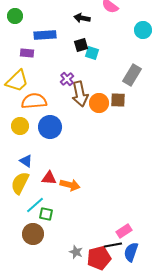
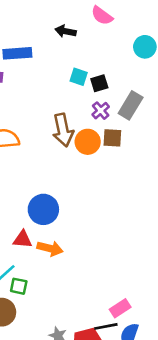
black square: (81, 45) -> (99, 83), moved
purple cross: (67, 79) -> (101, 111), moved
blue circle: (50, 127) -> (43, 209), moved

